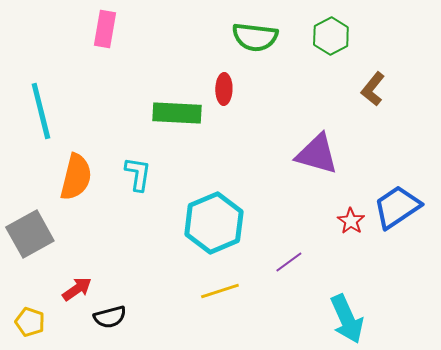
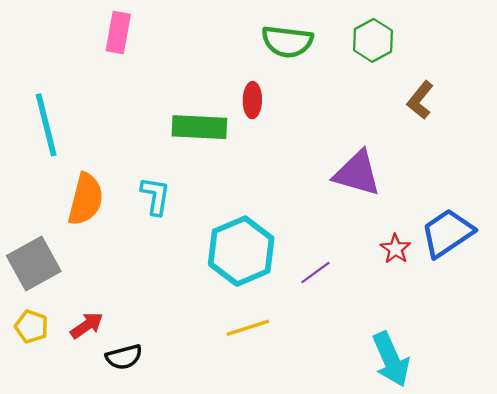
purple line: (289, 262) -> (315, 272), moved
yellow pentagon: (30, 322) -> (32, 327), moved

